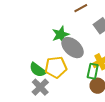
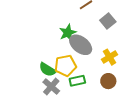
green rectangle: (93, 71) -> (77, 81), moved, turned 70

